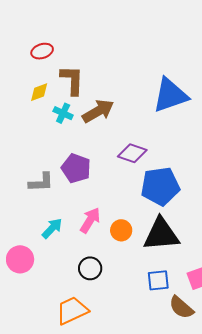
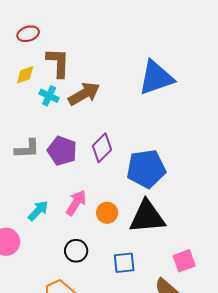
purple diamond: (132, 153) -> (102, 148), moved, turned -64
gray L-shape: (41, 182) -> (27, 149), moved
blue square: (158, 280) -> (124, 263), moved

